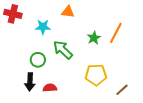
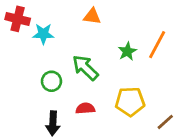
cyan star: (43, 27) -> (43, 34), moved
black arrow: (30, 82) -> (53, 123), moved
red semicircle: (50, 88) -> (85, 108), moved

